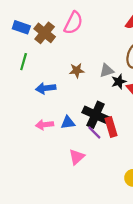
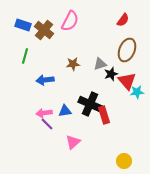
purple line: (94, 132) -> (47, 124), moved

